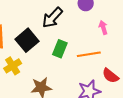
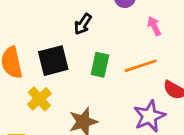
black arrow: (52, 18) -> (83, 24), size x0.7
black square: (27, 40) -> (53, 61), turned 35

